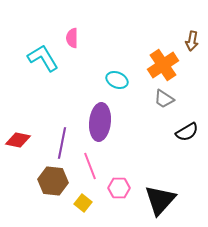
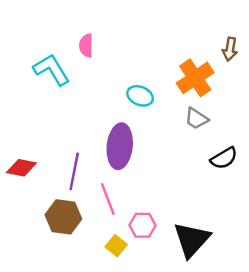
yellow square: (83, 203) -> (116, 246), moved

